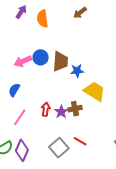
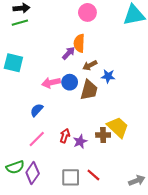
purple arrow: (21, 12) -> (69, 53), moved
brown arrow: (80, 13) -> (90, 65), moved
blue star: (77, 71) -> (108, 76), moved
brown cross: (75, 109) -> (103, 135), moved
gray square: (59, 148) -> (71, 177), turned 30

